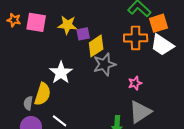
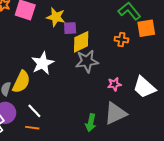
orange cross: (136, 38) -> (121, 40), size x0.6
white trapezoid: (162, 45) -> (144, 87), moved

